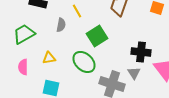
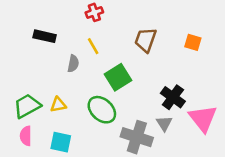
green trapezoid: (24, 34) -> (27, 106), moved
black cross: (141, 52) -> (173, 97), turned 30
pink semicircle: (23, 67) -> (26, 136), moved

